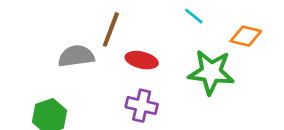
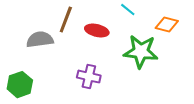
red ellipse: (142, 60) -> (97, 31), moved

